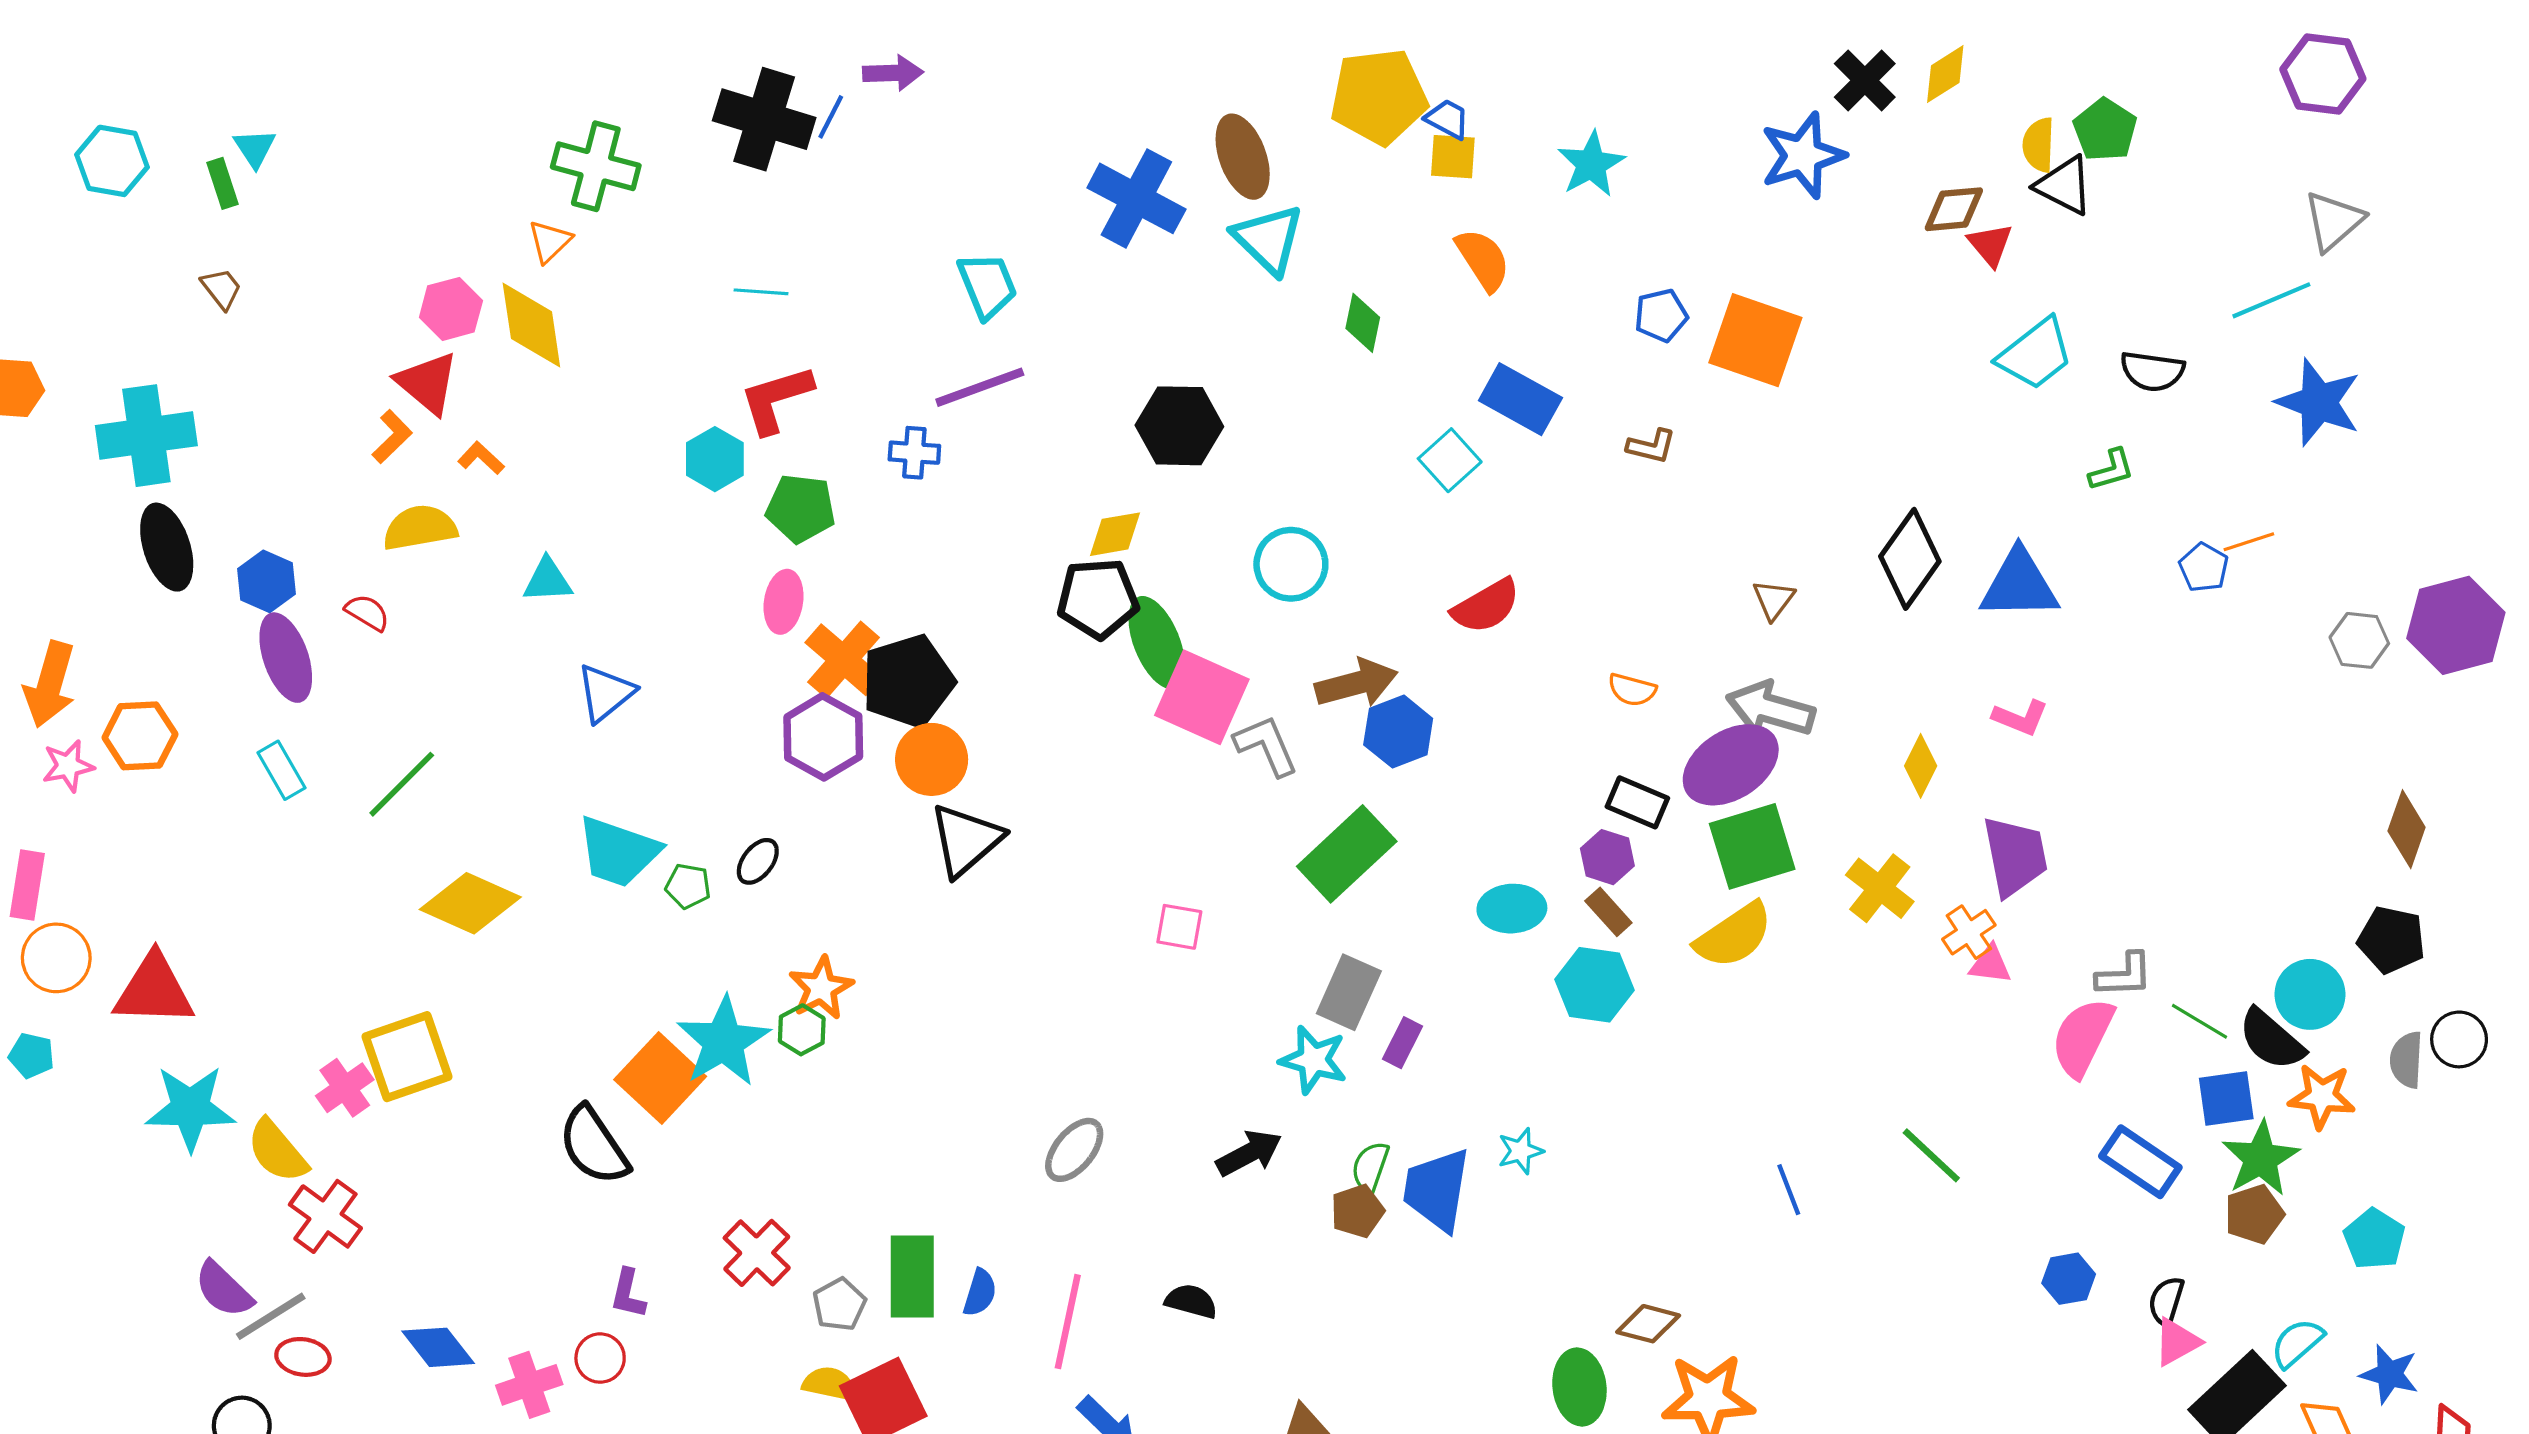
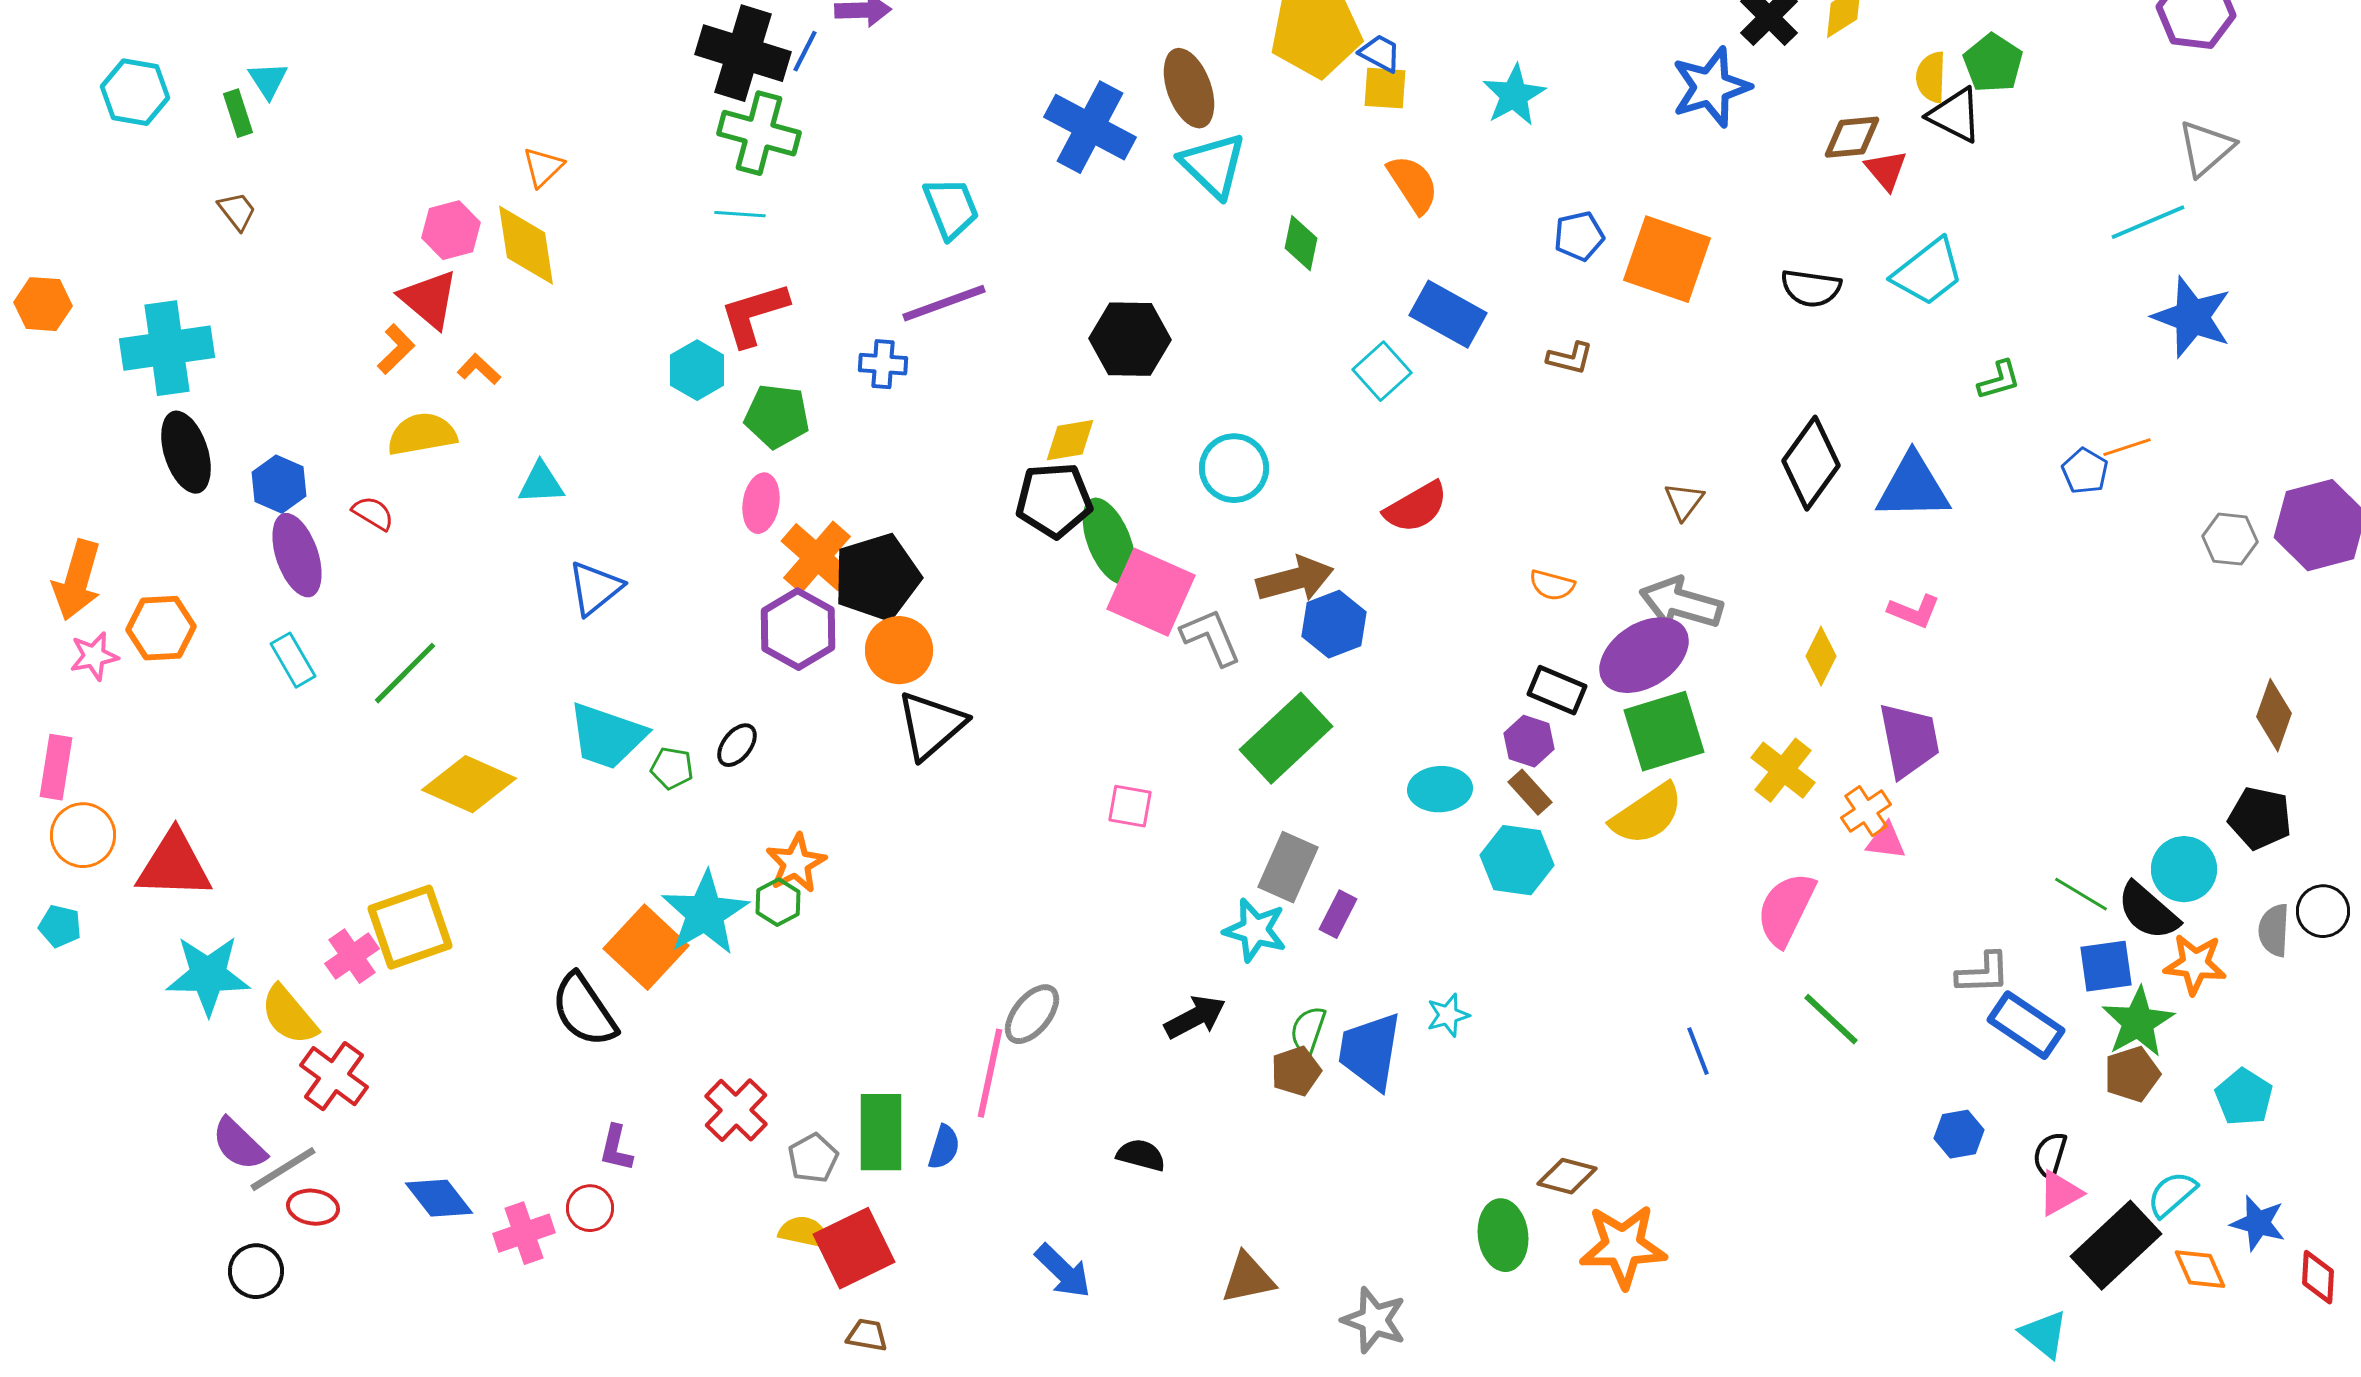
green cross: (596, 166) -> (759, 133), moved
black semicircle: (2152, 371) -> (1811, 288), moved
gray L-shape: (2124, 975) -> (1983, 973), moved
pink semicircle: (2083, 1037) -> (1786, 909), moved
pink line: (1068, 1322) -> (990, 1073), moved

